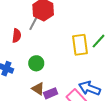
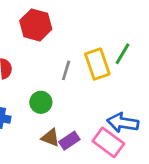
gray line: (33, 24) -> (66, 70), moved

